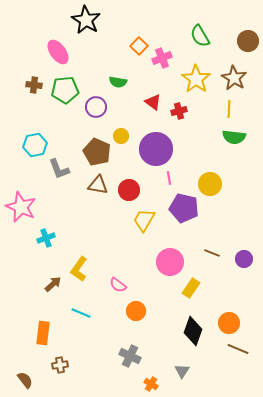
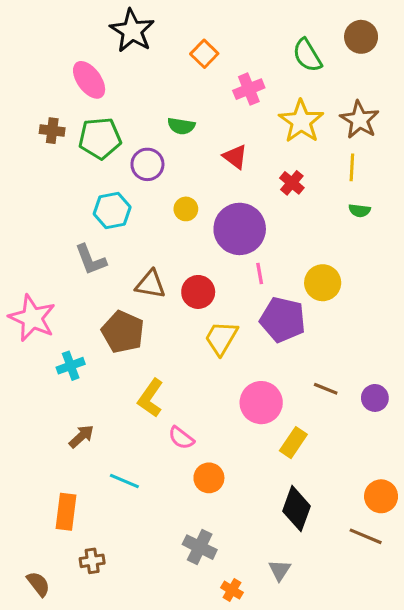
brown circle: (248, 41) -> (361, 37), moved
orange square: (139, 46) -> (204, 54), moved
red cross: (179, 111) -> (292, 183), moved, turned -35
green semicircle: (234, 137) -> (360, 210), size x0.6
cyan hexagon: (35, 145) -> (112, 210), moved
brown pentagon: (97, 152) -> (123, 332), moved
yellow L-shape: (79, 269) -> (151, 398), moved
orange circle: (229, 323) -> (381, 496), moved

